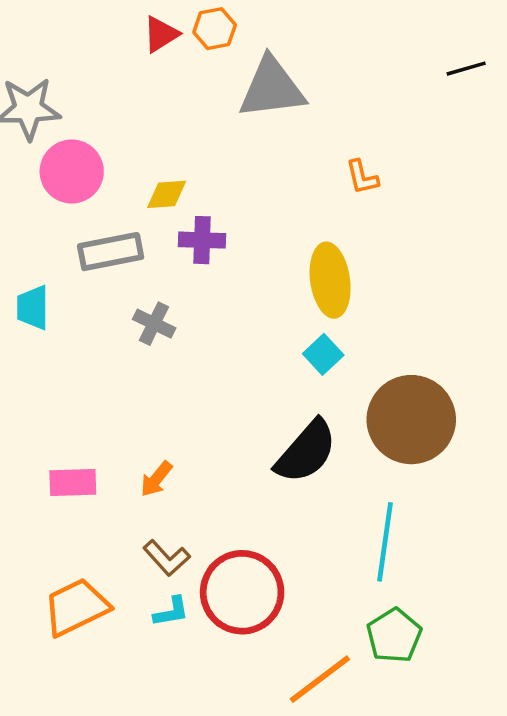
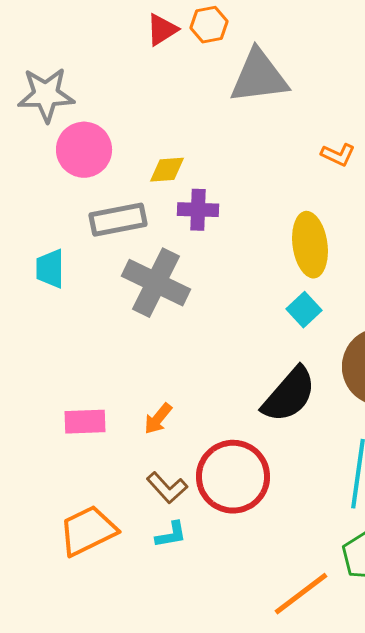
orange L-shape: (362, 177) -> (338, 155), turned -52
gray cross: (154, 324) -> (156, 283), size x1.8
red circle: (242, 592) -> (233, 477), moved

